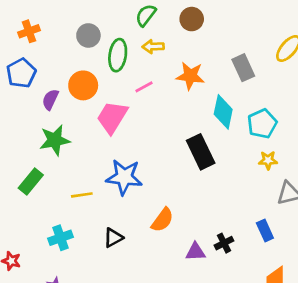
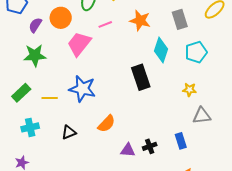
cyan pentagon: (262, 124) -> (196, 52), moved
green rectangle: (31, 182) -> (21, 93), moved

